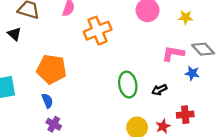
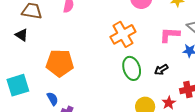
orange cross: (98, 31) -> (123, 34), moved
blue semicircle: (47, 101) -> (53, 99), moved

